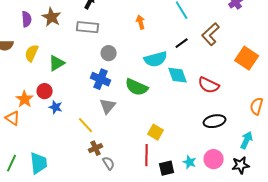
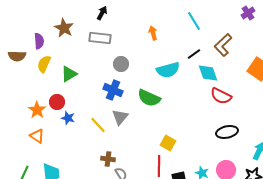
purple semicircle: (27, 19) -> (39, 41), moved
cyan diamond: (178, 75) -> (208, 73), moved
orange triangle: (13, 118) -> (37, 136), moved
yellow line: (86, 125) -> (98, 125), moved
brown cross: (96, 148) -> (108, 159), turned 32

